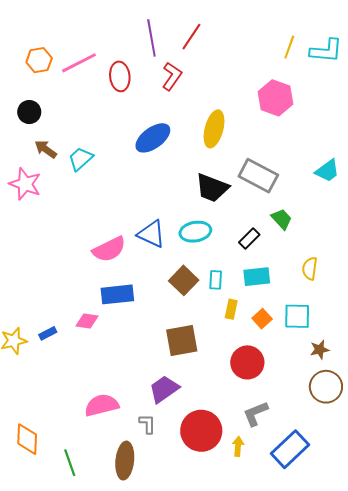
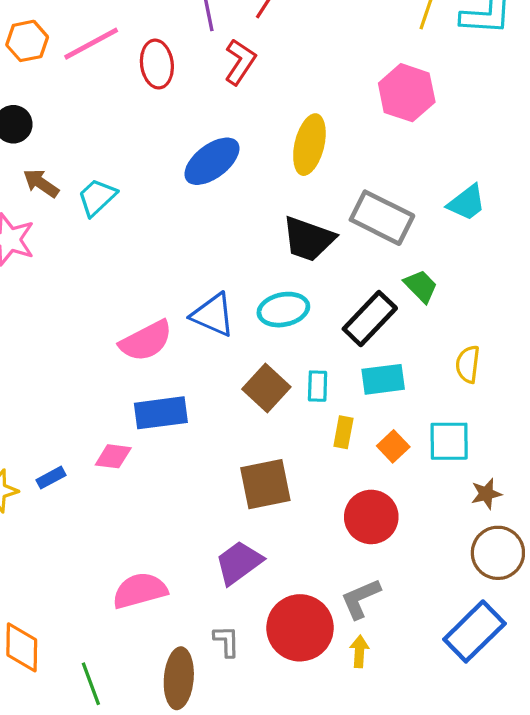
cyan trapezoid: (327, 171) -> (467, 203), moved
black rectangle: (249, 238) -> (370, 319), size x1.6
gray L-shape: (256, 414) -> (361, 599), moved
gray L-shape: (147, 424) -> (227, 641), moved
blue rectangle: (290, 449) -> (474, 631), moved

